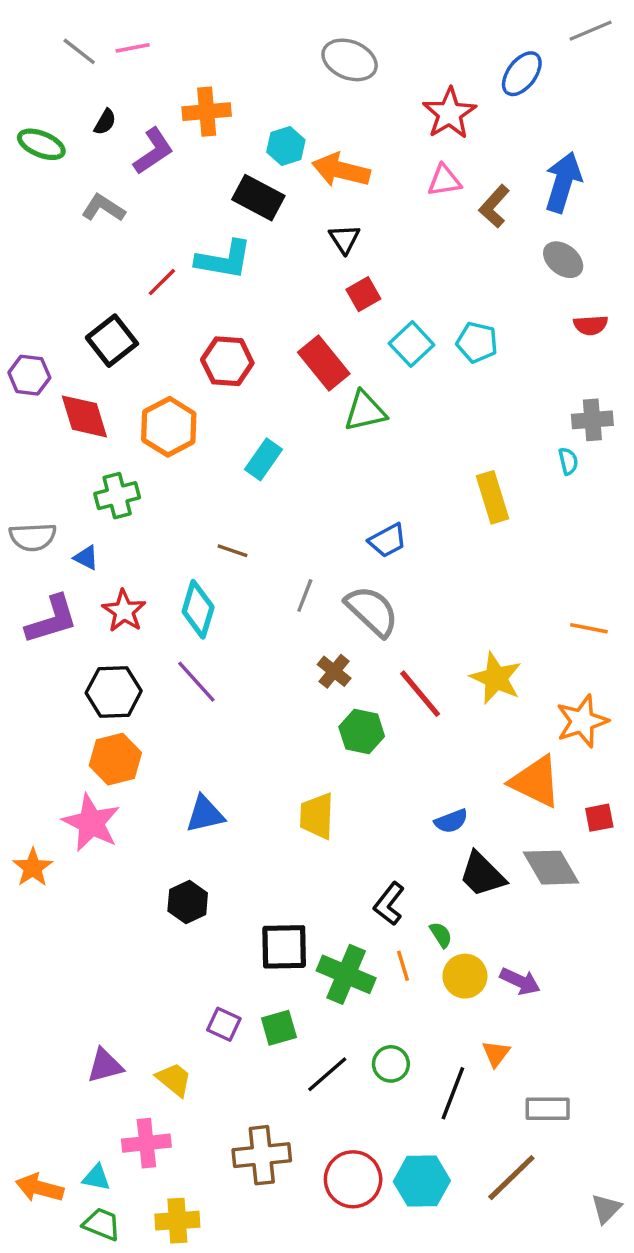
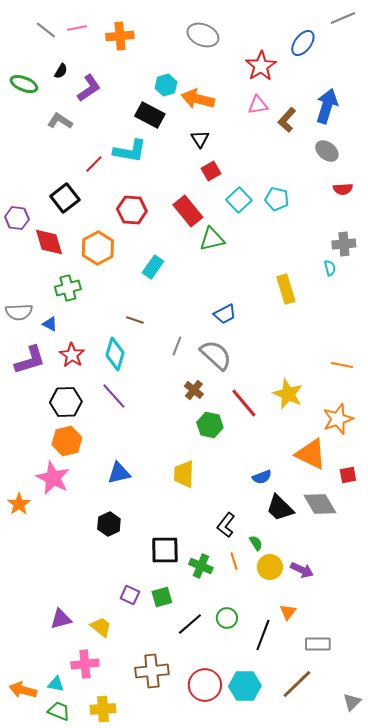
orange cross: (207, 112) -> (120, 36), moved
green cross: (346, 974) -> (201, 566), size x0.7

